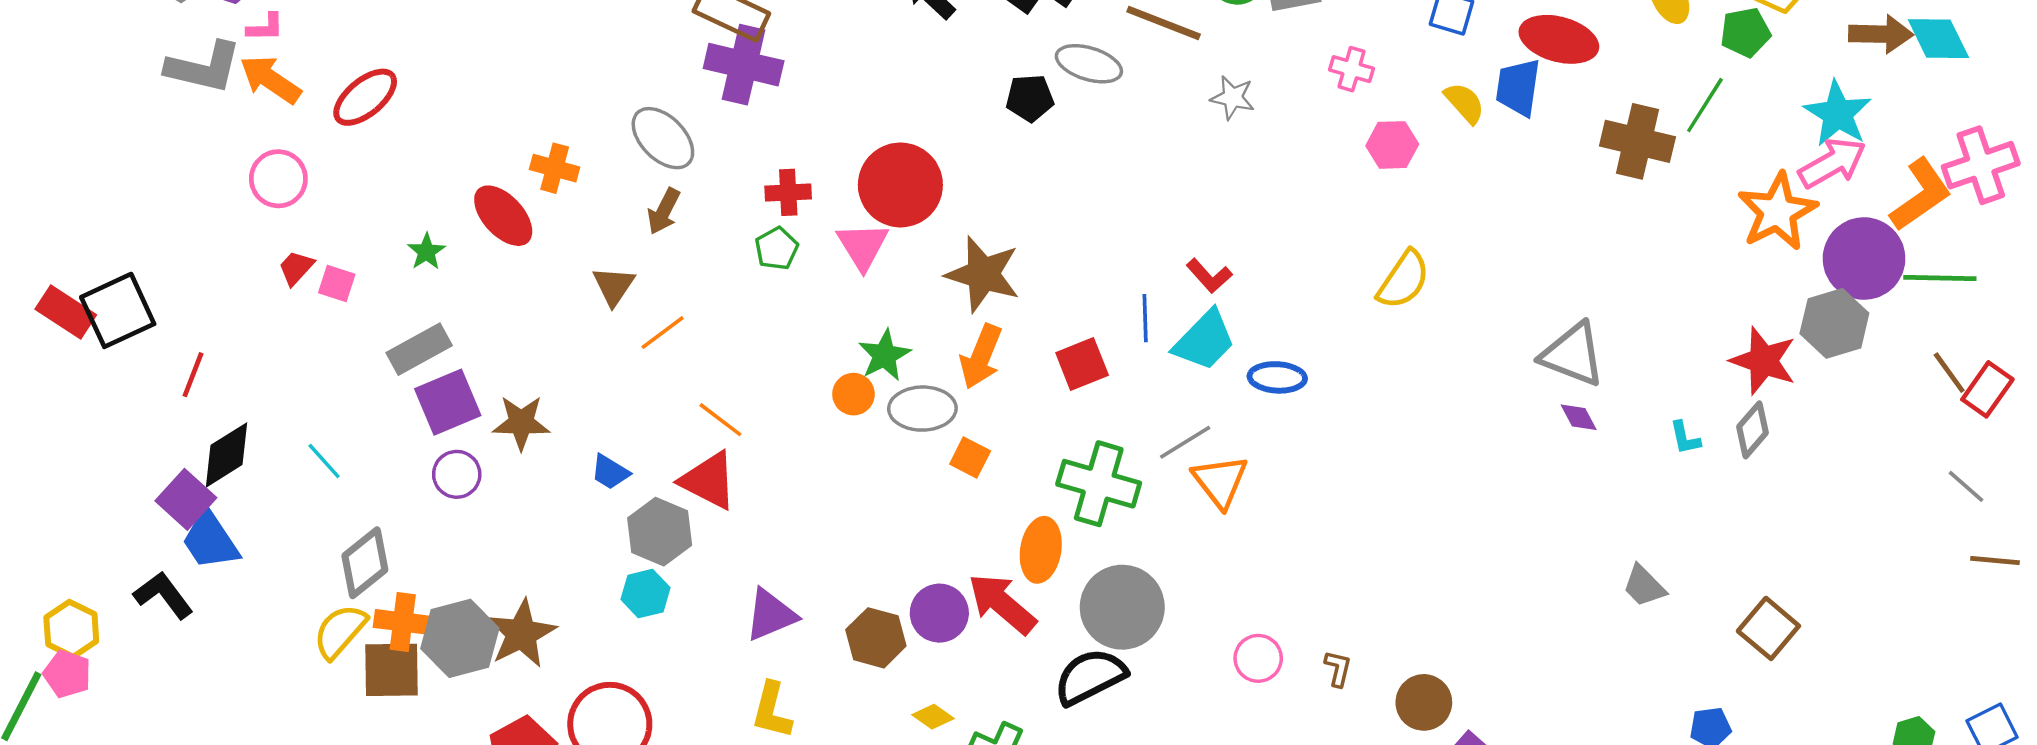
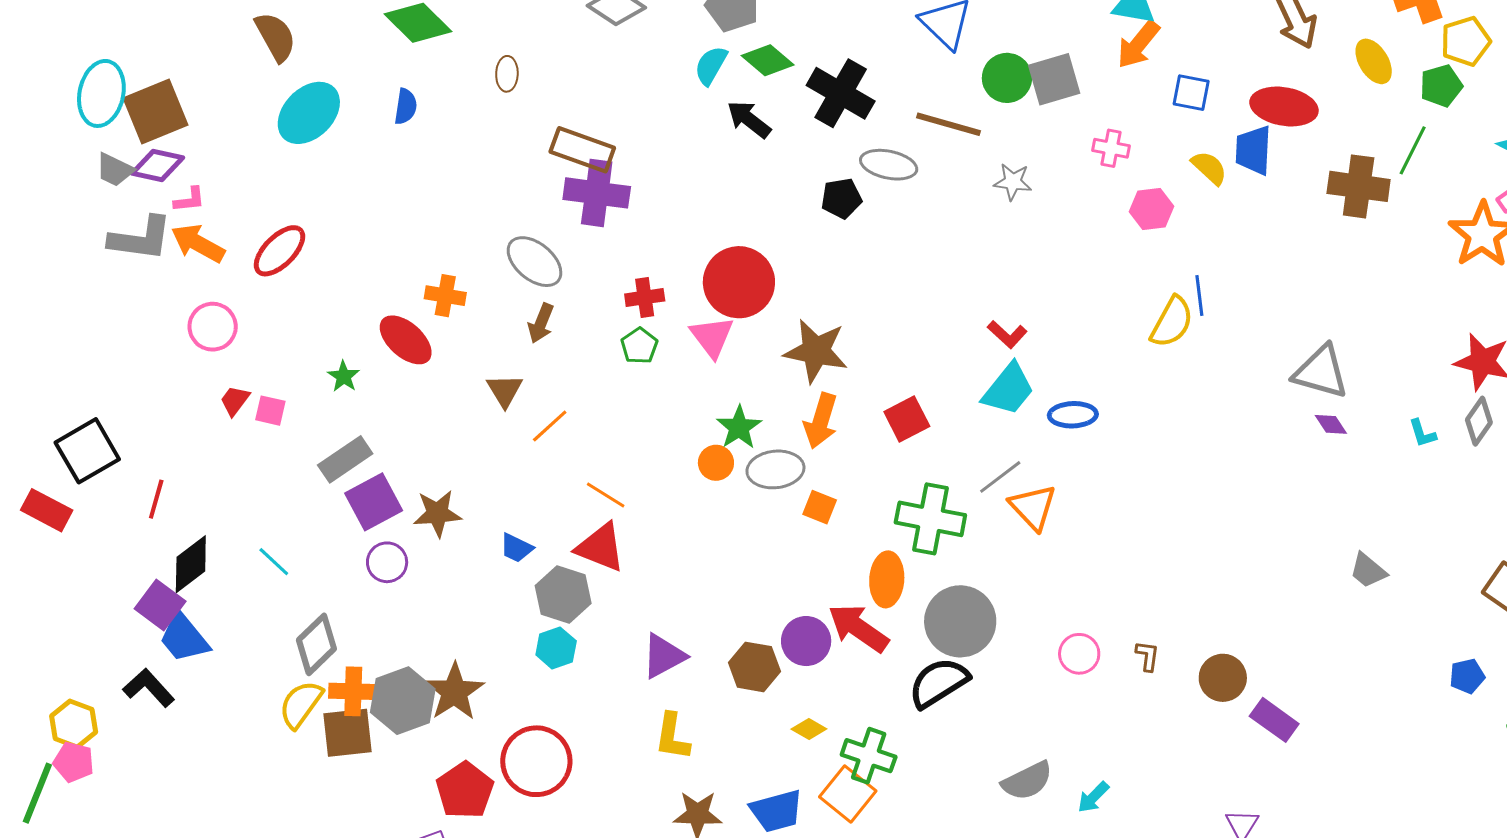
red rectangle: (66, 312) -> (47, 510), moved
blue line: (1145, 318) -> (1199, 296), moved
gray trapezoid: (1644, 586) -> (1368, 571), moved

